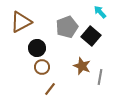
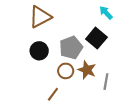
brown triangle: (21, 22) -> (40, 17), moved
gray pentagon: (67, 27) -> (71, 48), moved
brown circle: (42, 67) -> (66, 71), moved

